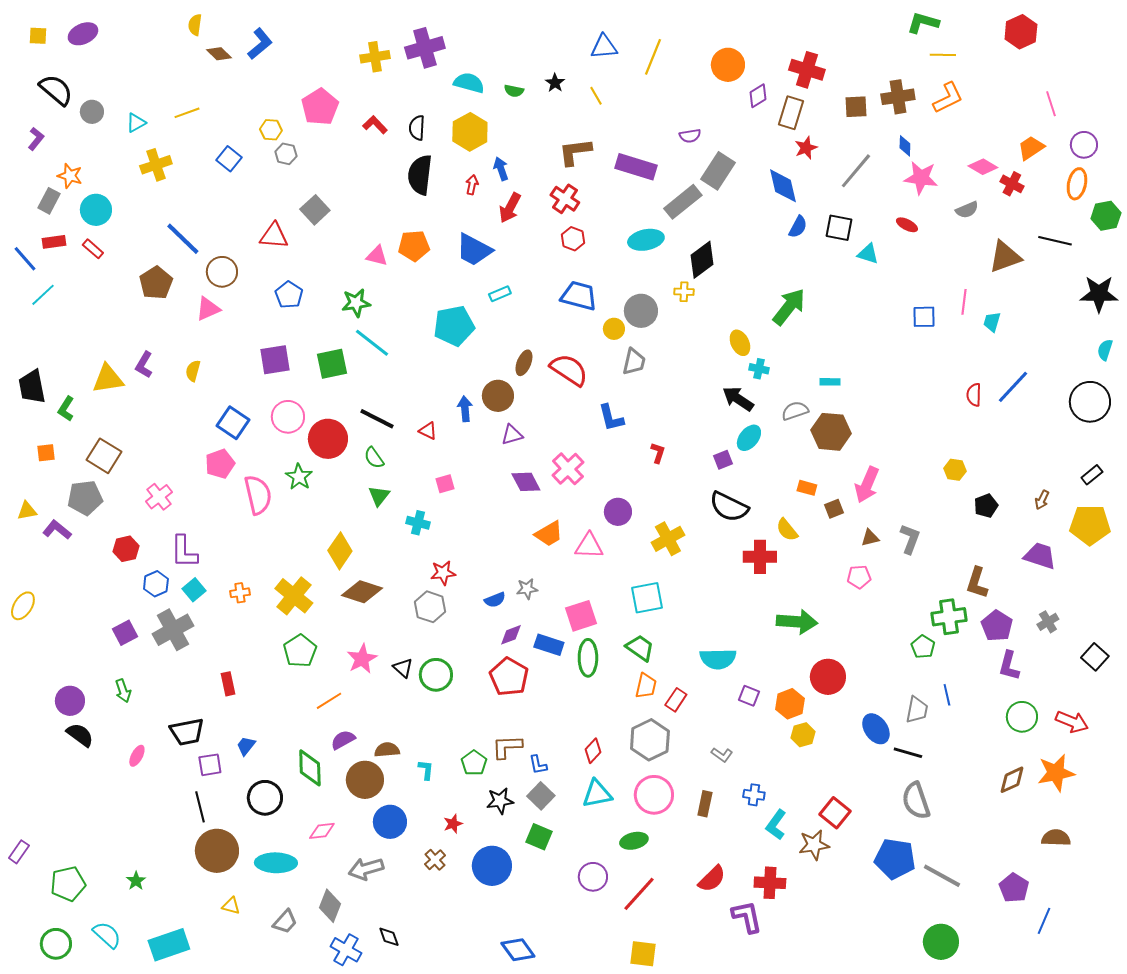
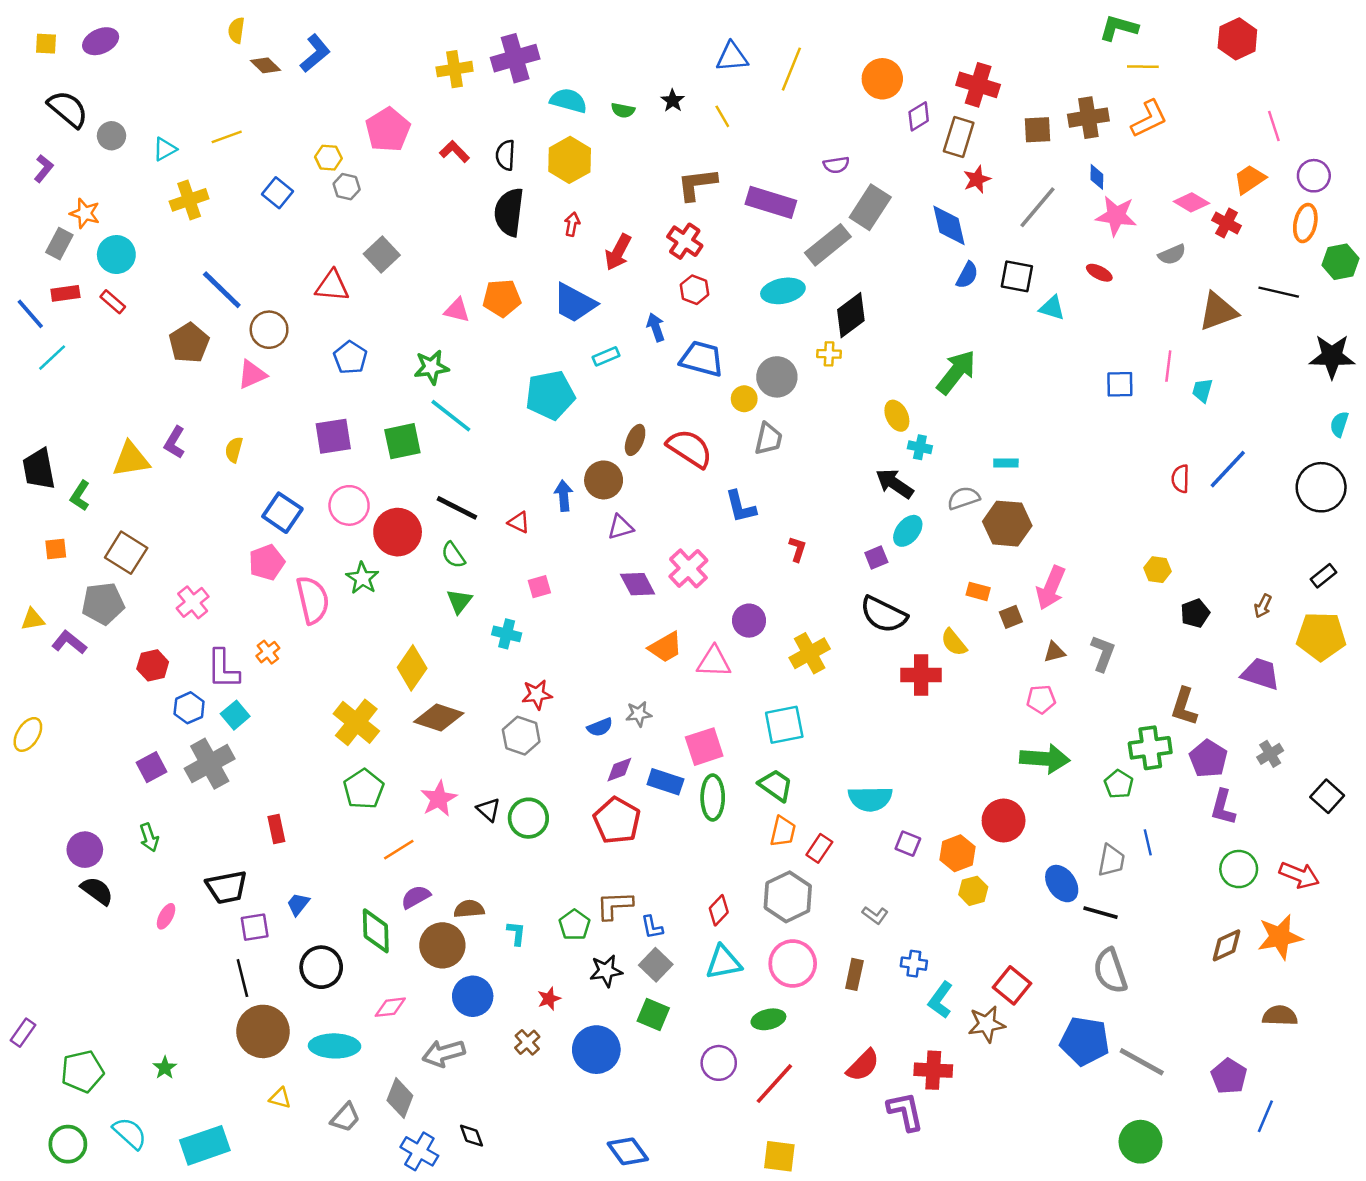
blue arrow: (501, 169) -> (656, 327), moved
orange cross: (240, 593) -> (268, 652), moved, turned -30
green arrow: (797, 622) -> (1045, 759), moved

